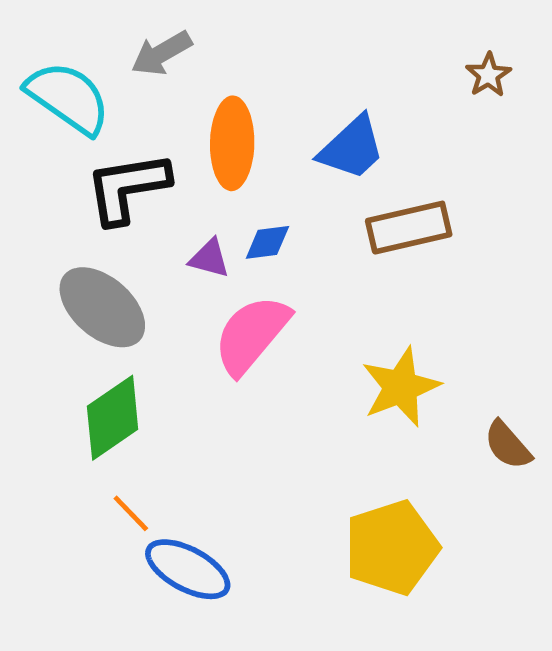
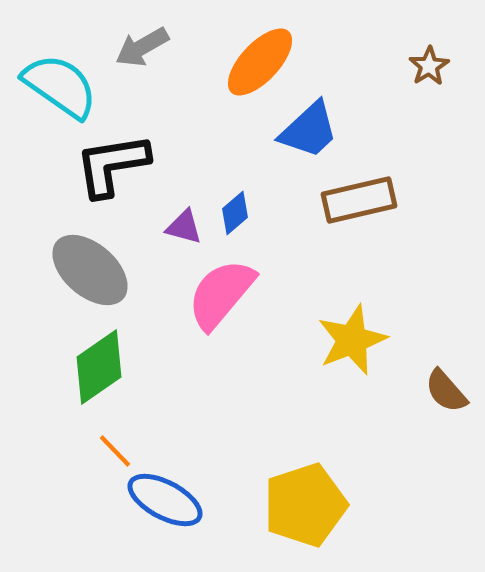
orange ellipse: (232, 143) -> (260, 62), moved, turned 42
blue diamond: (267, 242) -> (235, 213), turned -33
yellow pentagon: (392, 548) -> (305, 505), moved

